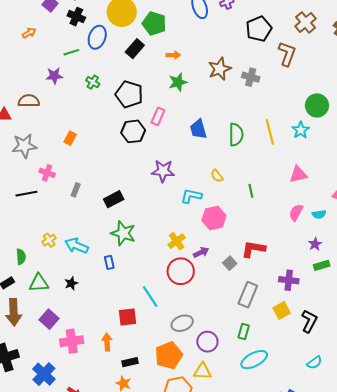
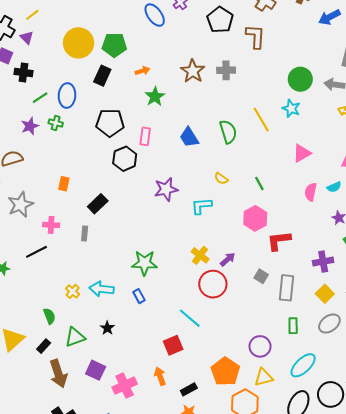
black cross: (76, 17) -> (23, 72), moved
blue ellipse: (97, 37) -> (67, 96), moved
green cross: (93, 82) -> (56, 123), moved
black rectangle: (114, 199) -> (98, 204), moved
pink hexagon: (214, 218) -> (255, 218), moved
gray square: (230, 263) -> (261, 276), moved
gray ellipse: (182, 323) -> (329, 323), moved
cyan ellipse: (254, 360) -> (303, 365), moved

